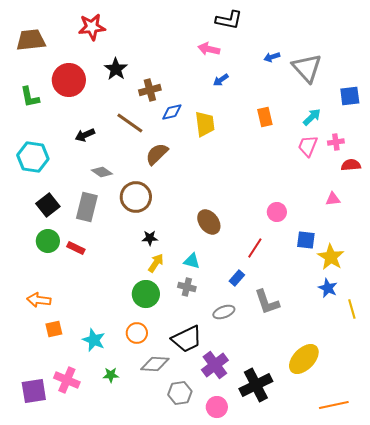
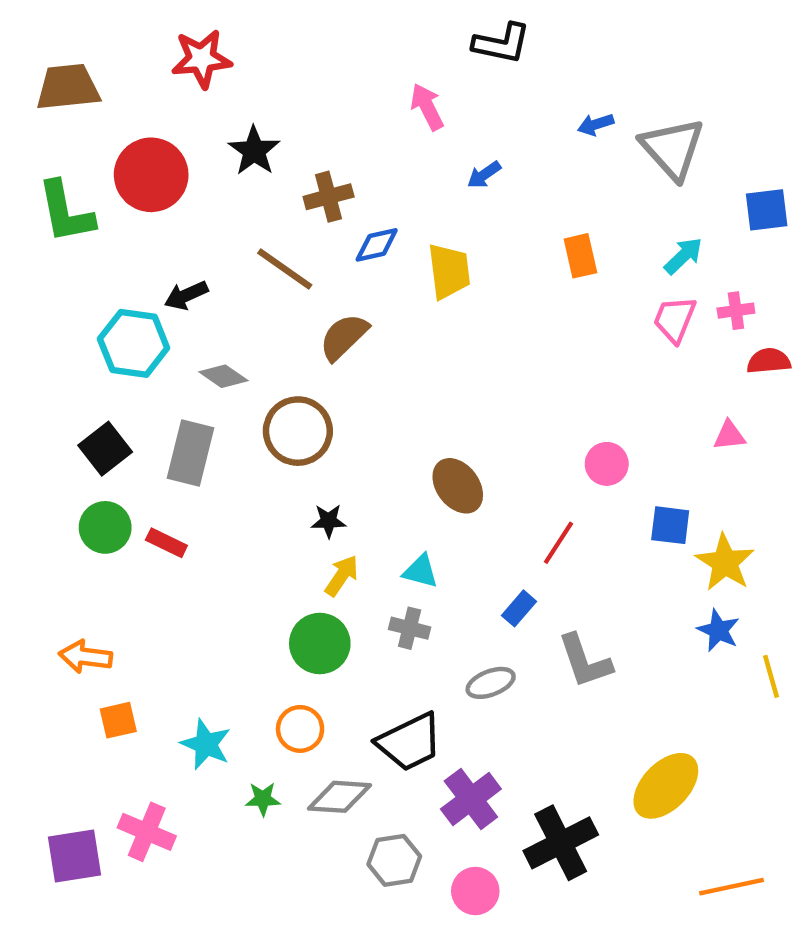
pink arrow: (209, 49) -> (427, 107), moved, turned 50
green L-shape: (30, 97) -> (66, 212), size x1.4
cyan hexagon: (33, 157) -> (134, 343), moved
green star: (111, 375) -> (263, 799), moved

